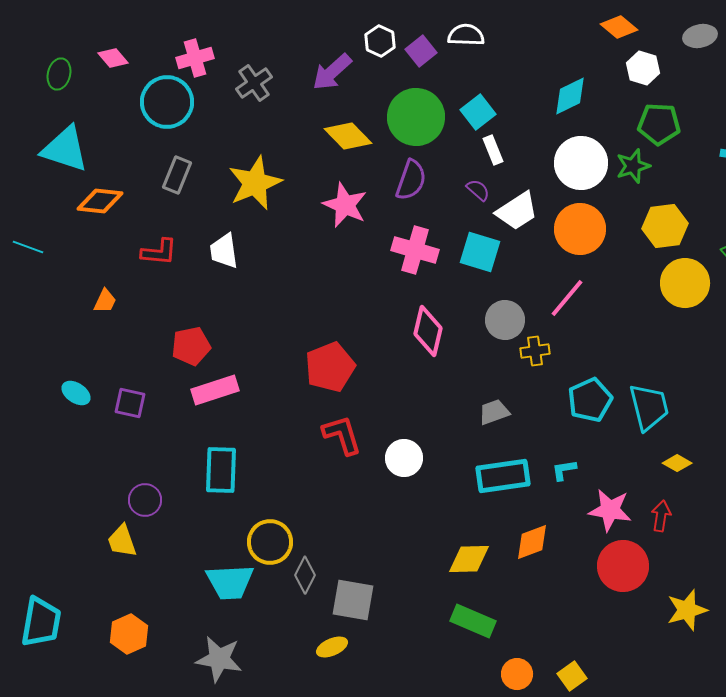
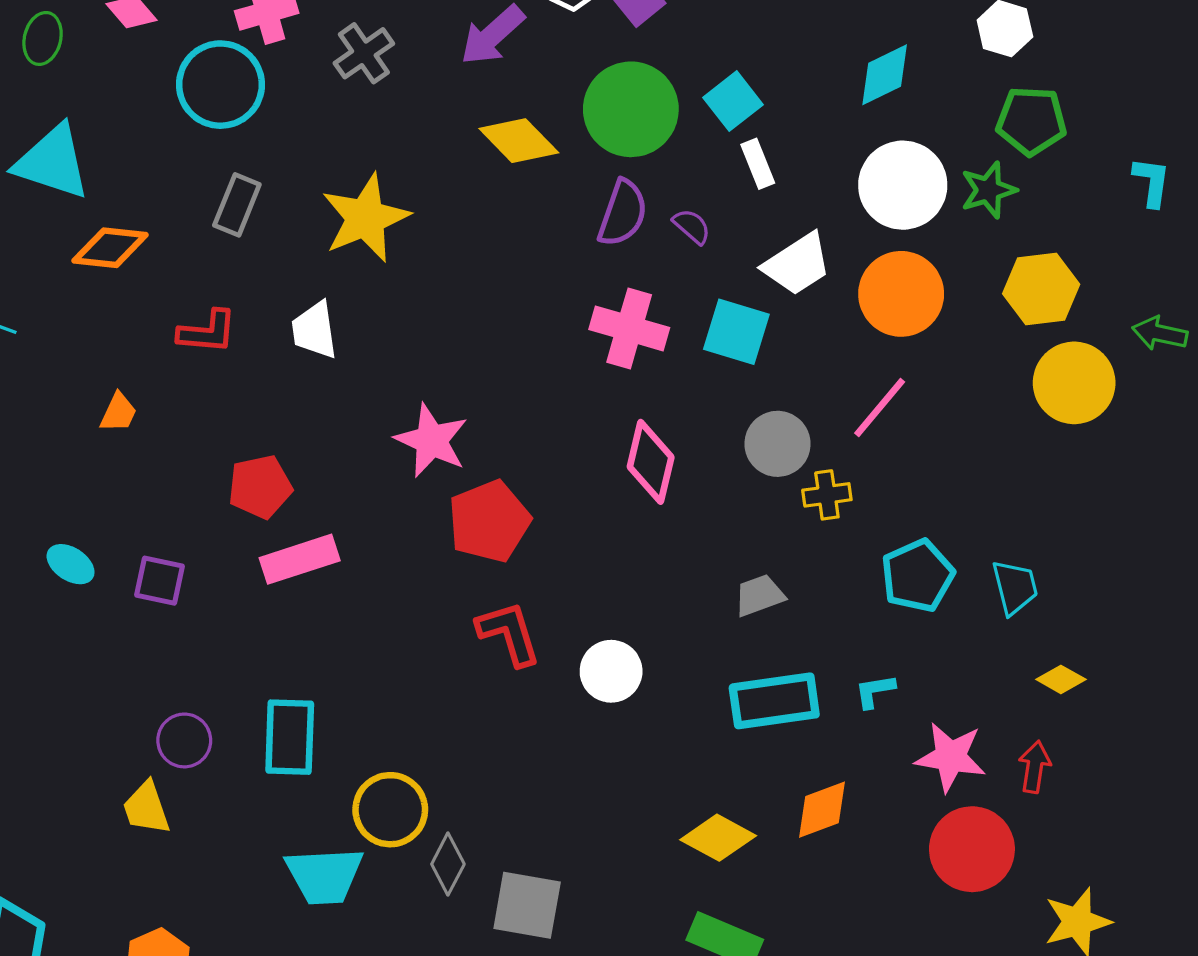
purple semicircle: (478, 190) -> (692, 226), moved
pink star: (345, 205) -> (431, 441), moved
cyan trapezoid: (649, 407) -> (1015, 587), size x0.7
cyan rectangle: (221, 470) -> (290, 737), moved
yellow diamond: (469, 559) -> (718, 838), turned 30

